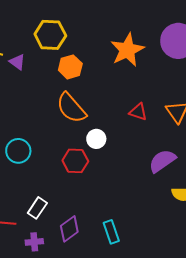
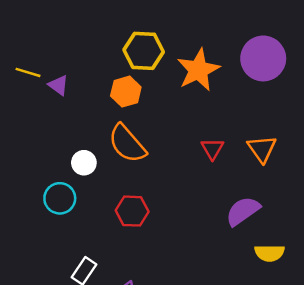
yellow hexagon: (50, 35) -> (144, 51), moved
red triangle: (138, 112) -> (212, 149), turned 42
white circle: (96, 139) -> (84, 163), moved

